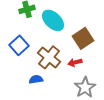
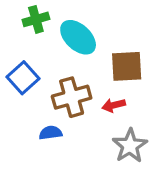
brown square: (83, 38) -> (127, 66), turned 30
brown cross: (49, 57) -> (72, 97), turned 35

